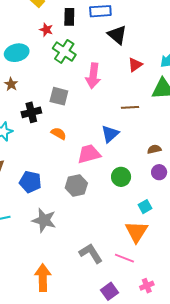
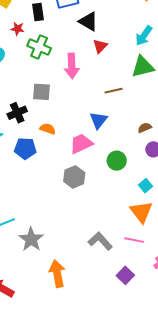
red triangle: (135, 65) -> (100, 46), moved
blue pentagon: (30, 182) -> (25, 148), moved
gray star: (44, 220) -> (31, 239), moved, turned 30

